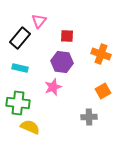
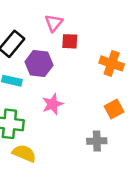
pink triangle: (39, 21) -> (54, 23), moved
purple hexagon: (62, 62) -> (39, 63), moved

